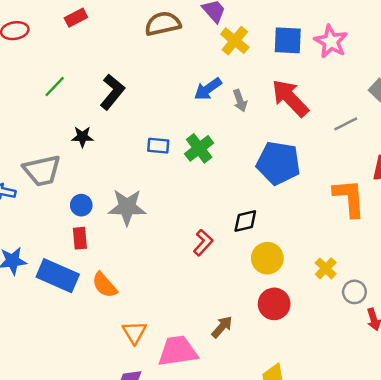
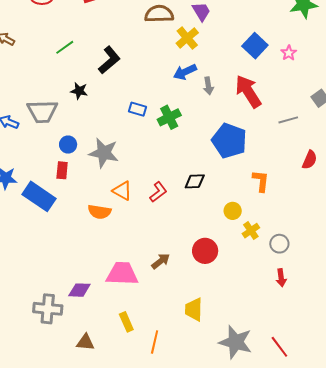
blue square: (288, 40) -> (255, 46), turned 30
yellow cross: (235, 41) -> (187, 38), moved
pink star: (331, 41) -> (289, 53), size x0.6
orange L-shape: (349, 198) -> (261, 181), moved, size x0.7
yellow circle: (267, 258) -> (233, 211), moved, size x0.7
orange semicircle: (105, 285) -> (99, 212), moved, turned -50
gray circle: (354, 292) -> (279, 244), moved
orange triangle: (134, 332) -> (122, 191), moved, turned -40

